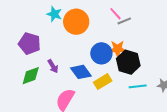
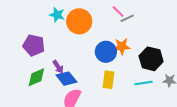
black hexagon: (128, 62) -> (151, 59), moved
blue diamond: (81, 72) -> (66, 79), moved
yellow rectangle: (103, 82) -> (108, 80), turned -48

